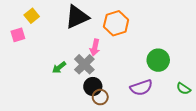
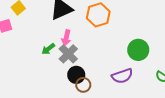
pink arrow: (95, 47) -> (66, 38), moved
green arrow: (59, 68) -> (48, 49), moved

